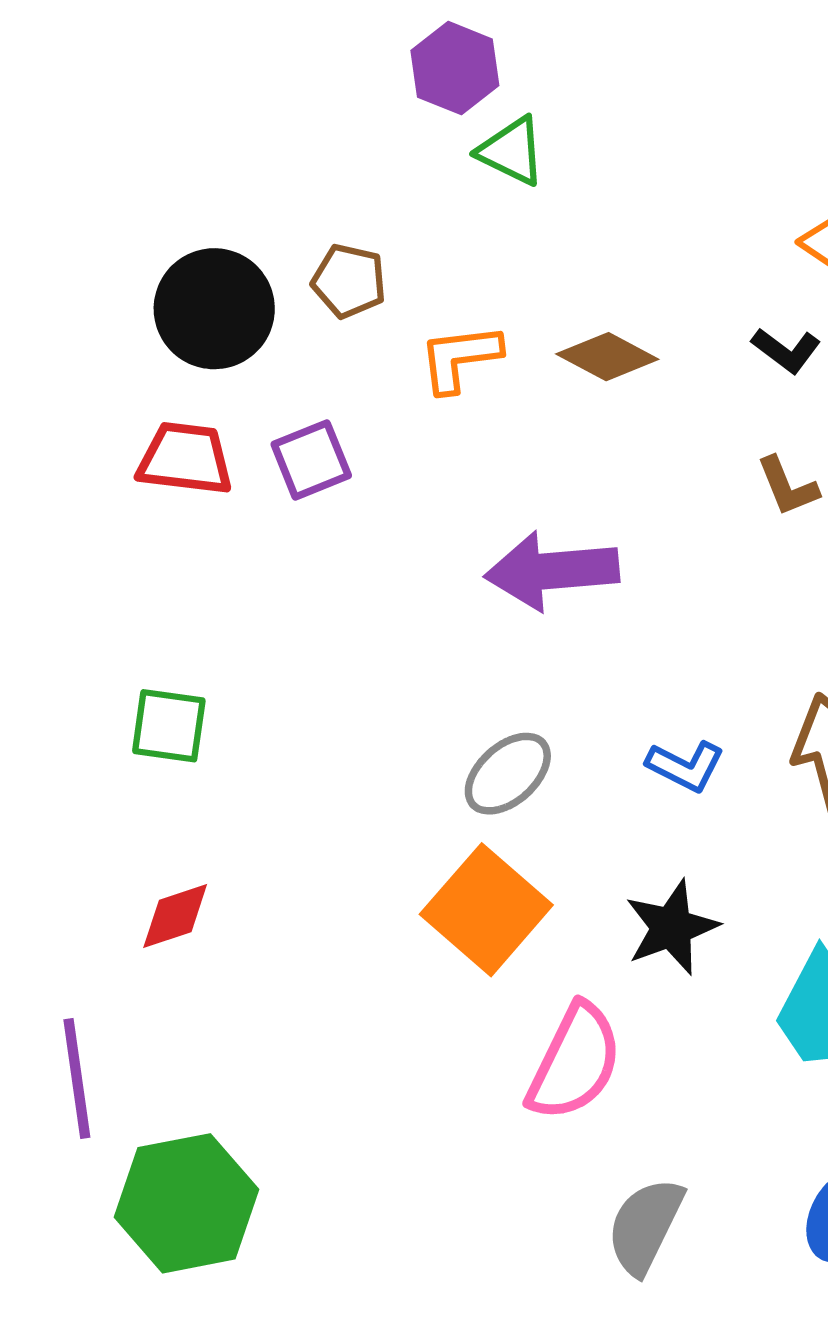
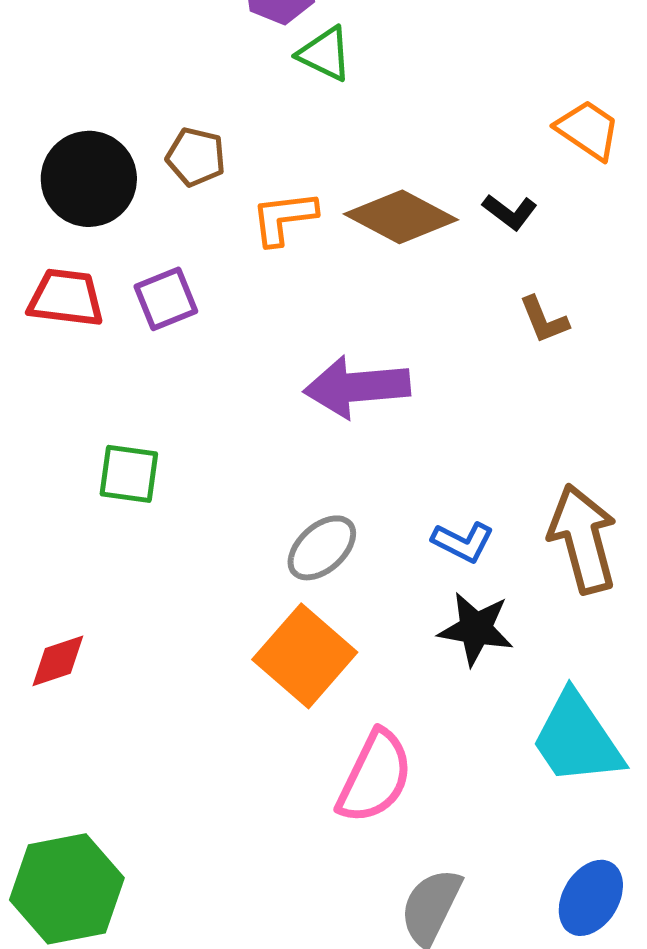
black L-shape: (786, 350) -> (510, 212), moved
brown diamond: (607, 357) -> (401, 217), size x1.4
green square: (169, 726) -> (129, 474), moved
black star: (672, 927) -> (476, 629), moved, turned 30

